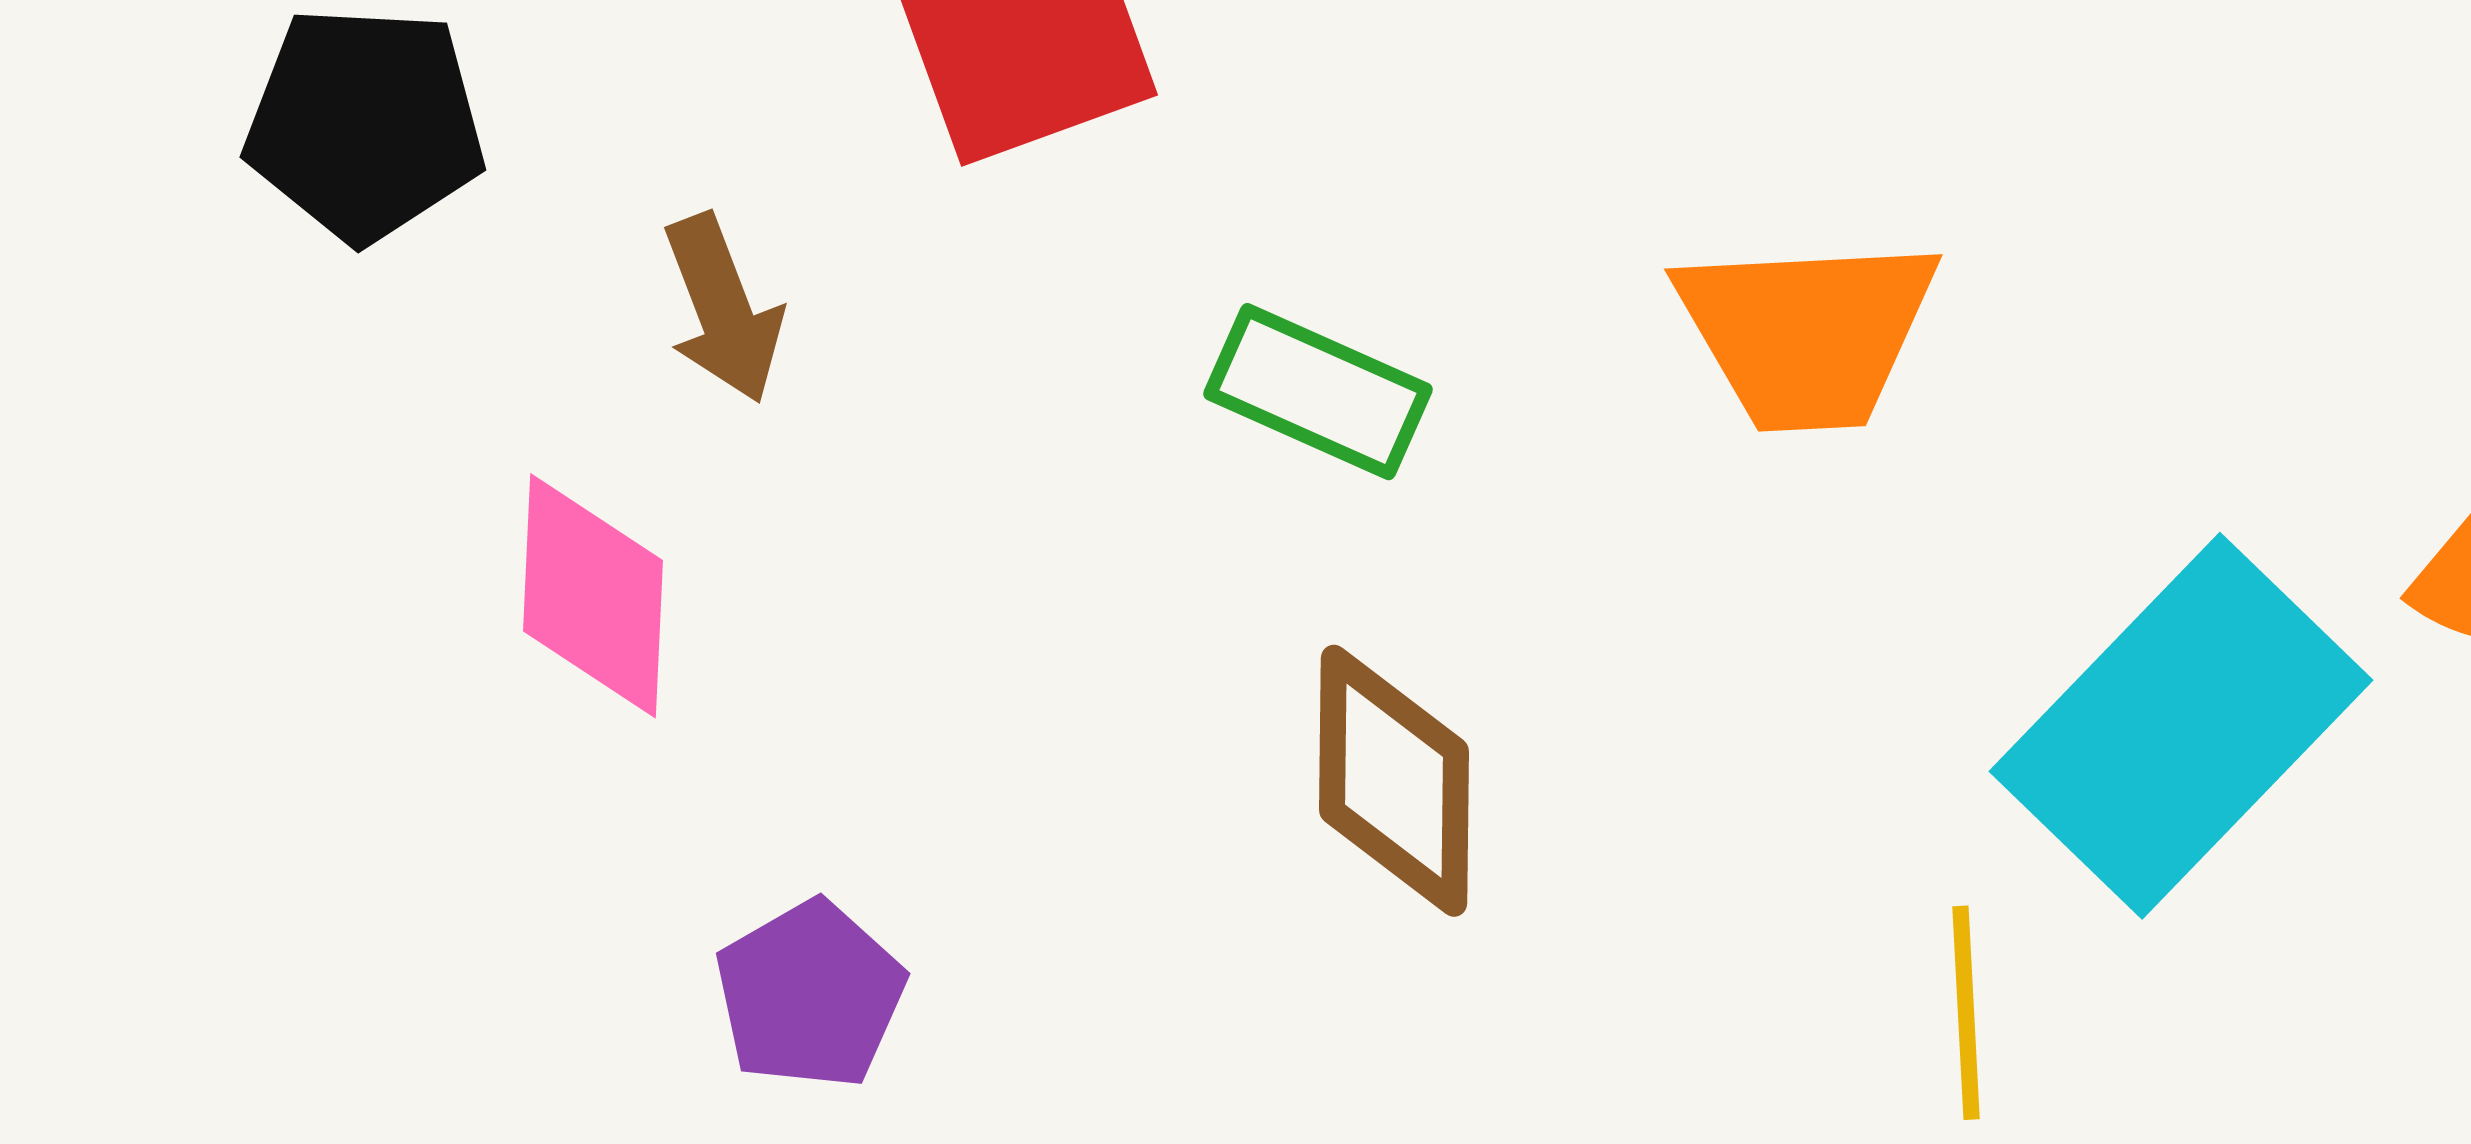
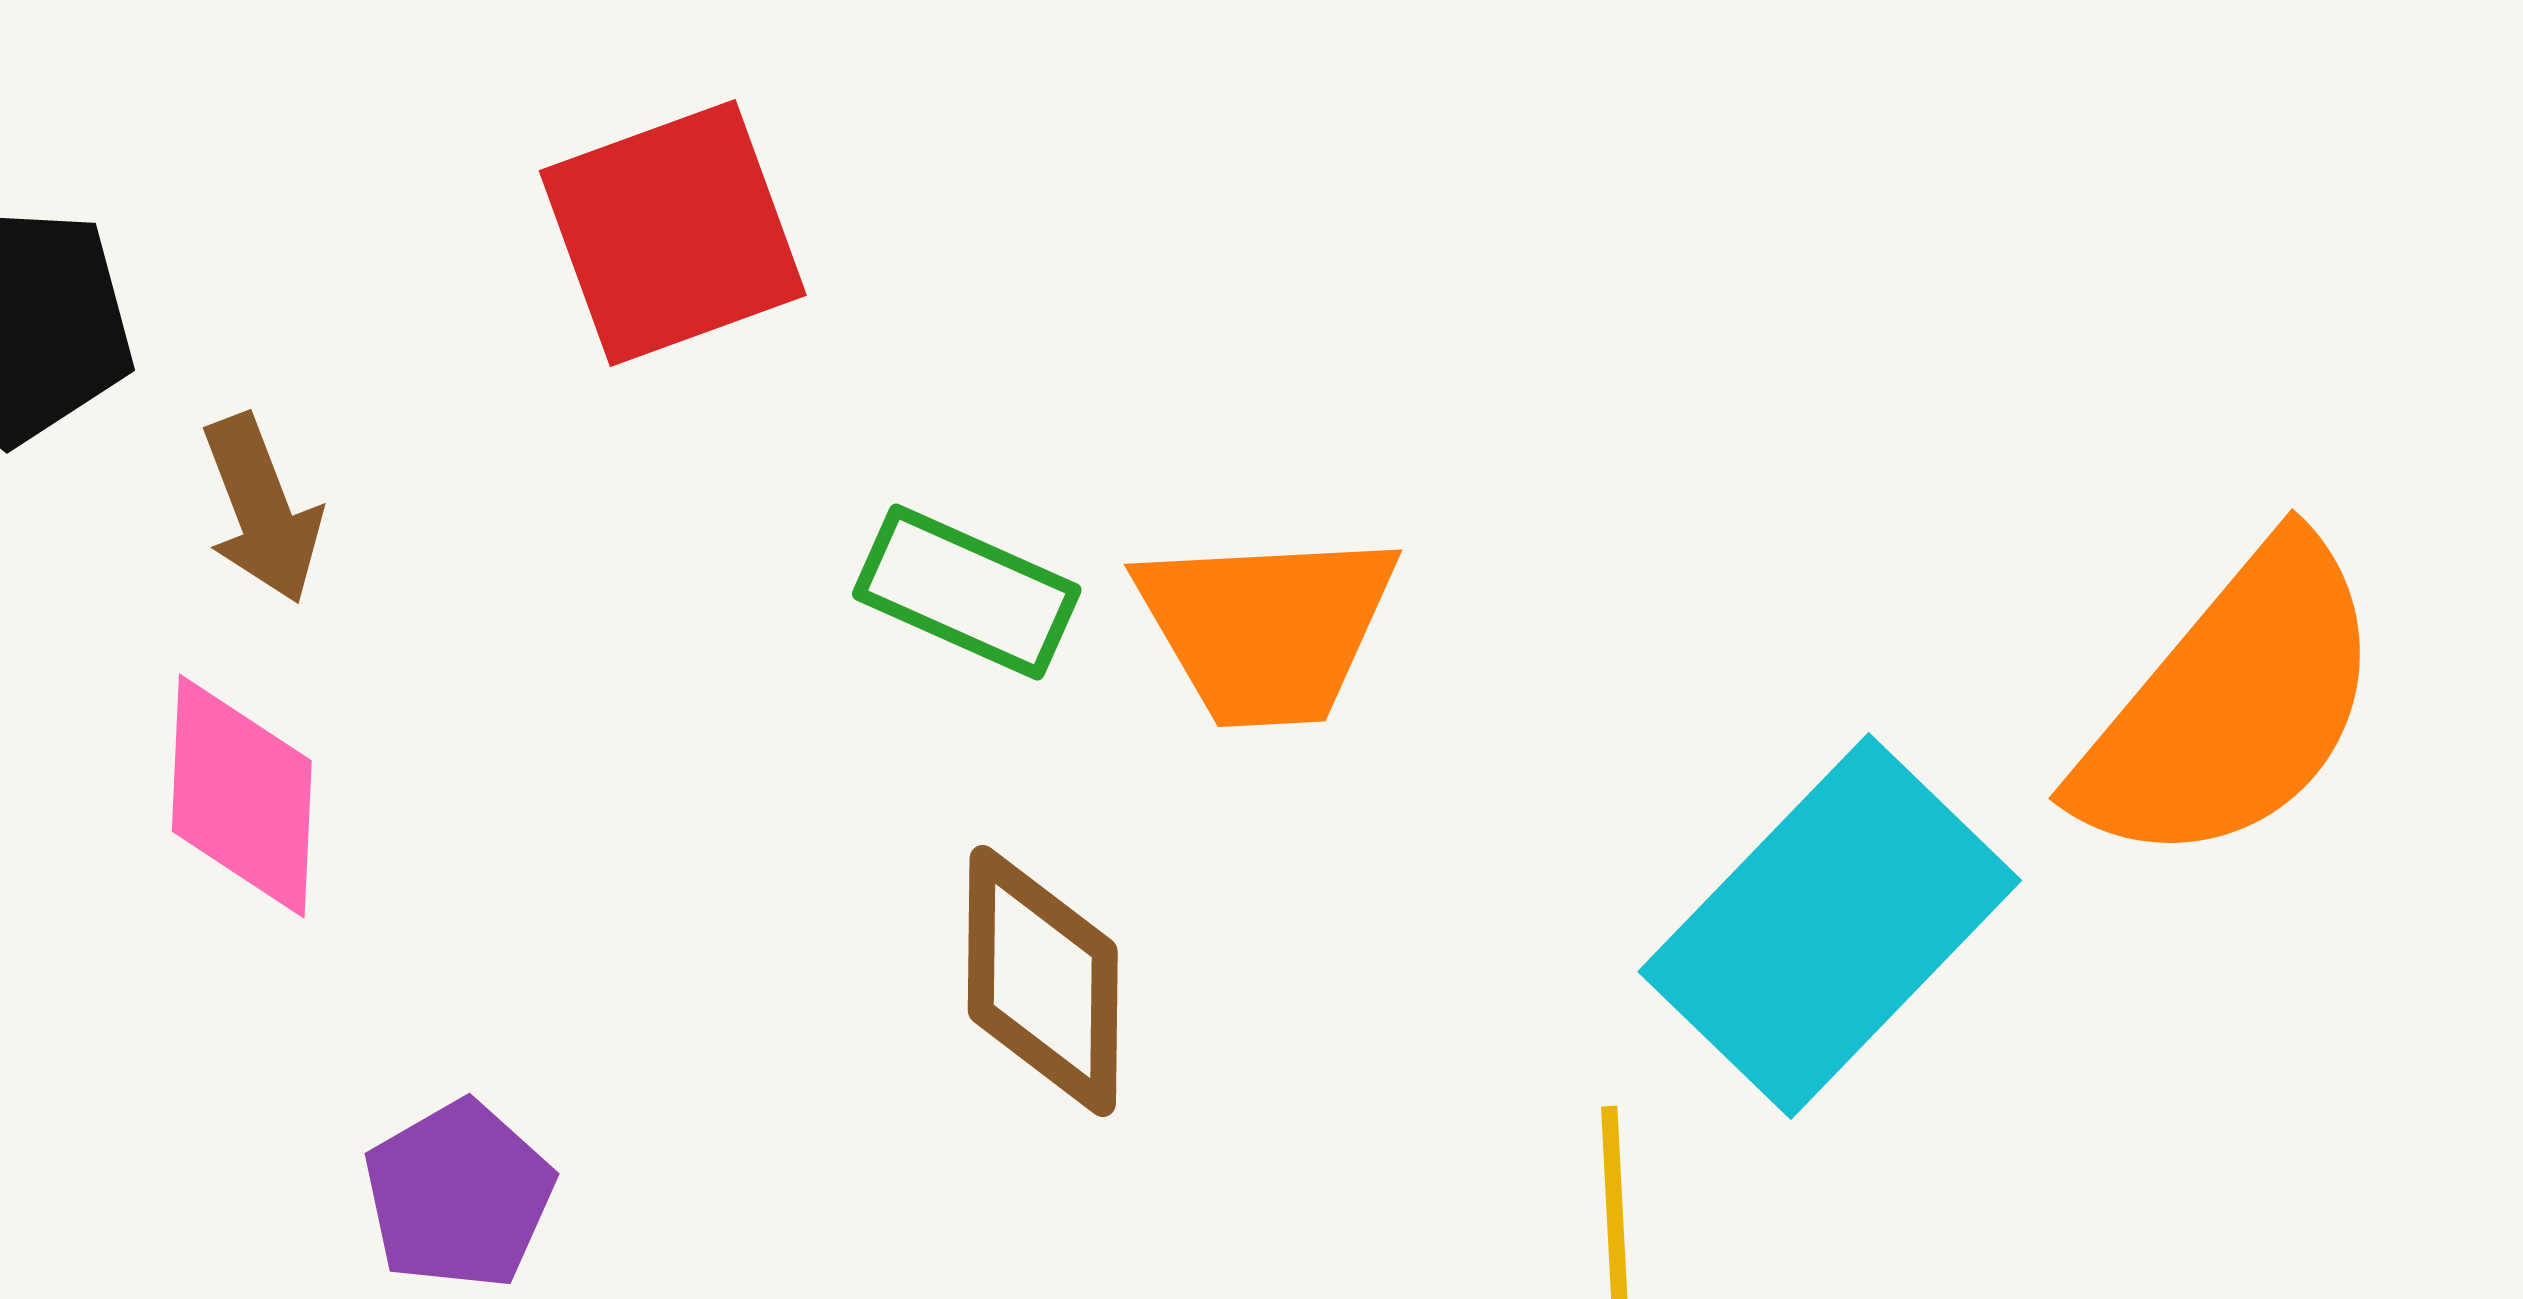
brown arrow: (723, 309) -> (262, 509), moved
orange trapezoid: (1807, 333) -> (1267, 628), moved

